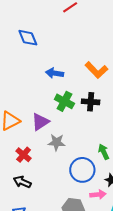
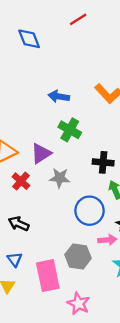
blue diamond: (28, 38) -> (29, 39), moved
black cross: (91, 102) -> (103, 162), moved
red cross: (24, 155) -> (21, 181), moved

